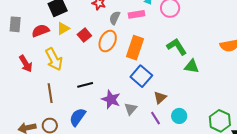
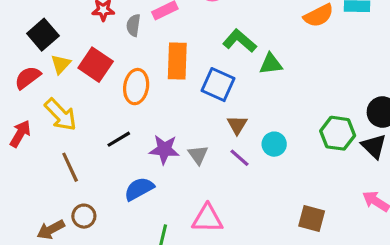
red square: (84, 35) -> (96, 65), size x1.5
orange ellipse: (108, 41) -> (136, 87), moved
red arrow: (26, 64) -> (20, 134), turned -102
blue square: (141, 76) -> (218, 85), moved
blue semicircle: (78, 117) -> (139, 189), moved, turned 42

